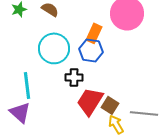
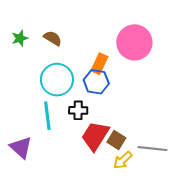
cyan line: (27, 85) -> (47, 116), moved
yellow arrow: (116, 124) -> (123, 160), turned -102

